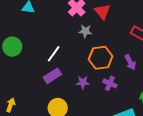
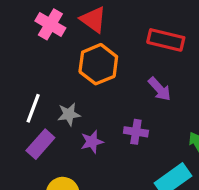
gray star: (85, 31) -> (69, 114), moved
orange hexagon: (101, 58) -> (98, 64), moved

